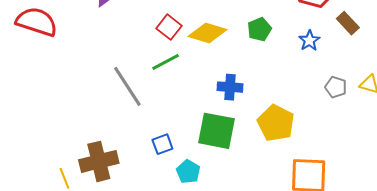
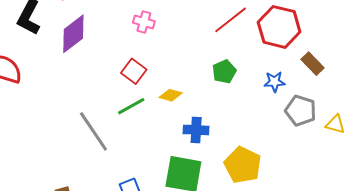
yellow diamond: (208, 33) -> (171, 95), moved, size x0.6
blue star: (309, 41) -> (274, 82), turned 30
gray pentagon: (336, 87) -> (301, 111), moved, size x1.4

